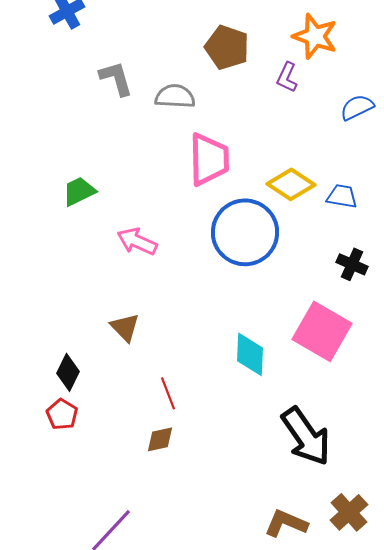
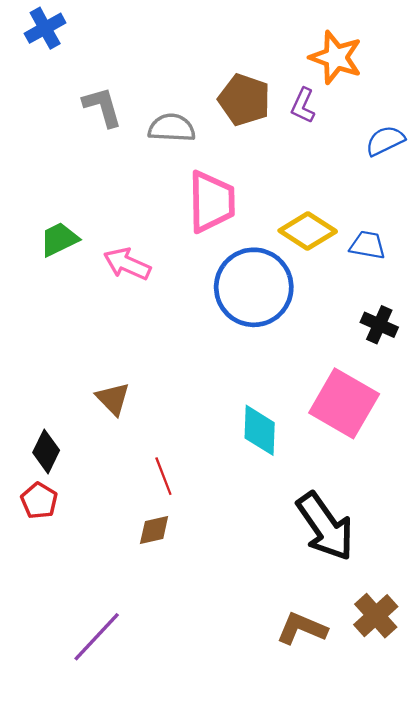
brown pentagon: (227, 47) -> (244, 100), moved
pink arrow: (137, 241) -> (127, 264), moved

